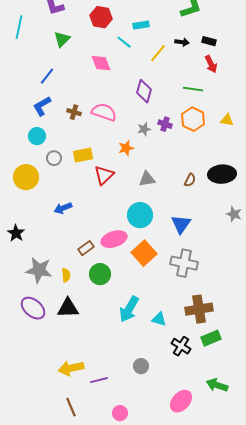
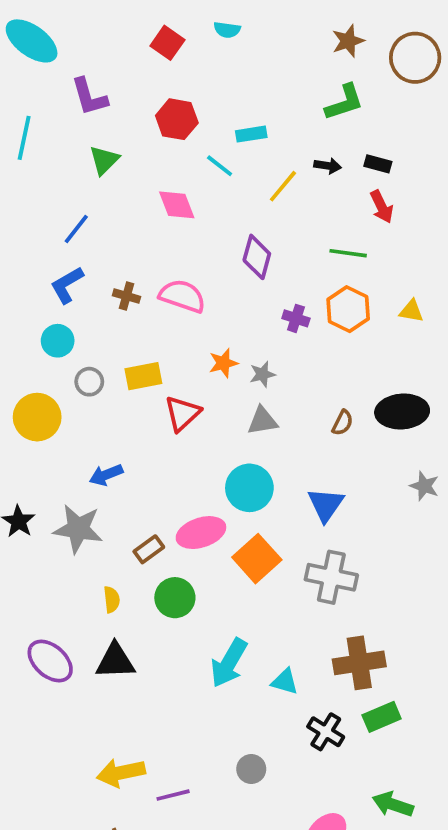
gray star: (144, 129) -> (262, 374), moved
gray star: (39, 270) -> (78, 529), moved

